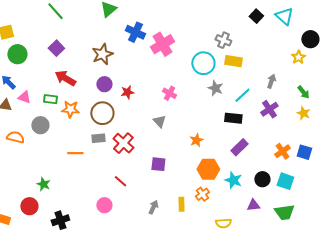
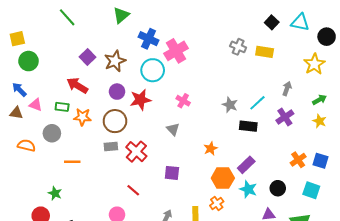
cyan triangle: (284, 16) -> (300, 22), turned -30
black circle: (310, 39) -> (327, 37), moved
purple square: (56, 48) -> (87, 57), moved
yellow star: (298, 57) -> (314, 64), size x1.5
yellow rectangle: (233, 61) -> (265, 52), moved
cyan circle: (203, 63) -> (153, 70), moved
gray star: (215, 88) -> (230, 105), moved
red star: (127, 92) -> (140, 100), size x1.5
green arrow: (303, 92) -> (319, 100), turned -80
purple rectangle: (239, 147) -> (246, 165), moved
orange line: (75, 153) -> (72, 162), moved
cyan square: (285, 181) -> (311, 190), moved

